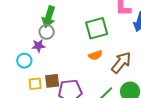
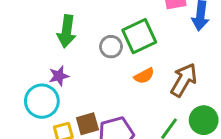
gray circle: (47, 32) -> (111, 47), moved
cyan circle: (24, 61) -> (42, 101), size x1.5

